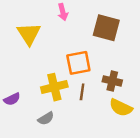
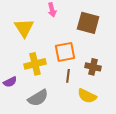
yellow cross: (54, 87) -> (35, 64), moved
yellow semicircle: (121, 108) -> (87, 96), moved
gray semicircle: (46, 118) -> (38, 98), size x1.5

